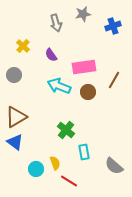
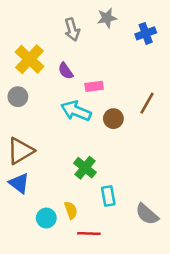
yellow cross: (23, 46) -> (29, 59), size x1.6
pink rectangle: (84, 67) -> (94, 86), moved, size x0.6
red line: (69, 181) -> (89, 233), turned -30

